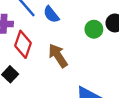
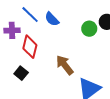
brown arrow: (58, 56) -> (65, 65), moved

